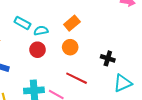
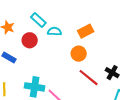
red circle: (38, 50) -> (30, 40), moved
red line: (77, 78) -> (89, 78), moved

